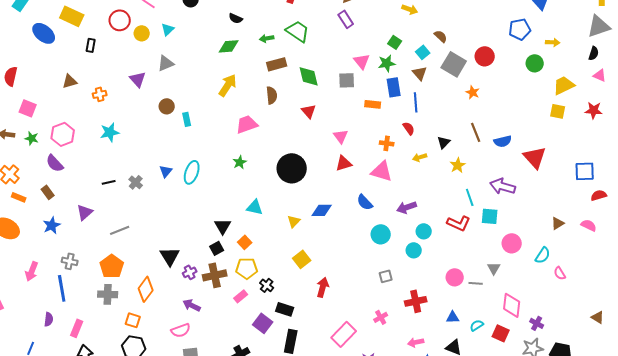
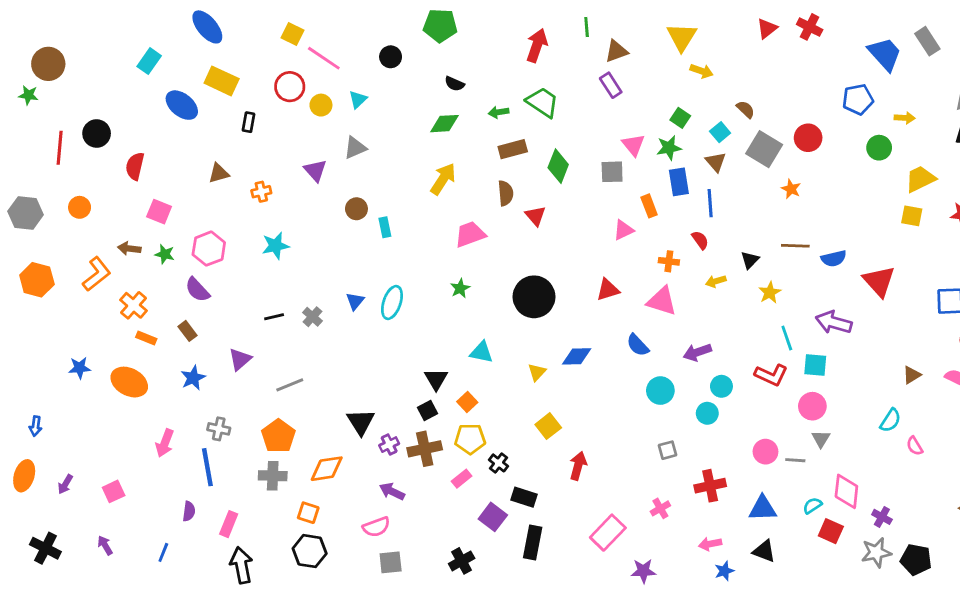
green diamond: (309, 76) -> (558, 166), turned 35
orange rectangle: (373, 104) -> (649, 206), turned 63
red triangle: (309, 111) -> (535, 216), moved
brown line: (476, 132) -> (795, 246), turned -66
pink triangle: (341, 136) -> (623, 230), moved, turned 42
pink circle: (512, 243) -> (812, 406), moved
orange diamond: (146, 289) -> (327, 469), turned 45
blue triangle: (453, 317) -> (763, 508), size x1.5
cyan semicircle: (477, 325) -> (812, 506), moved

